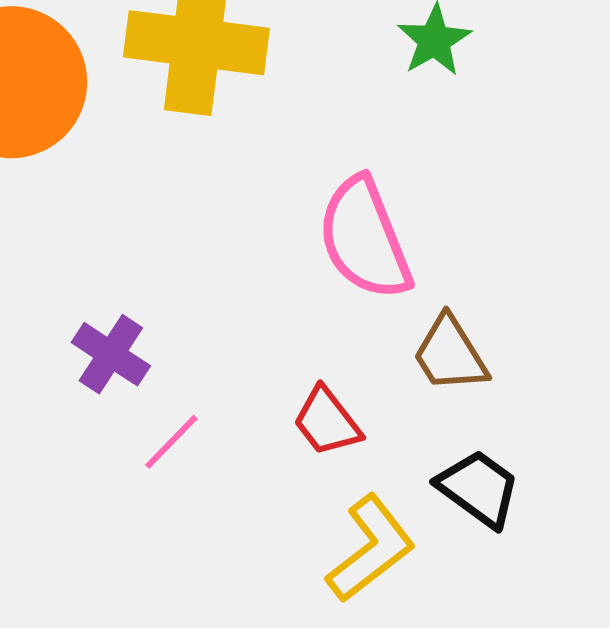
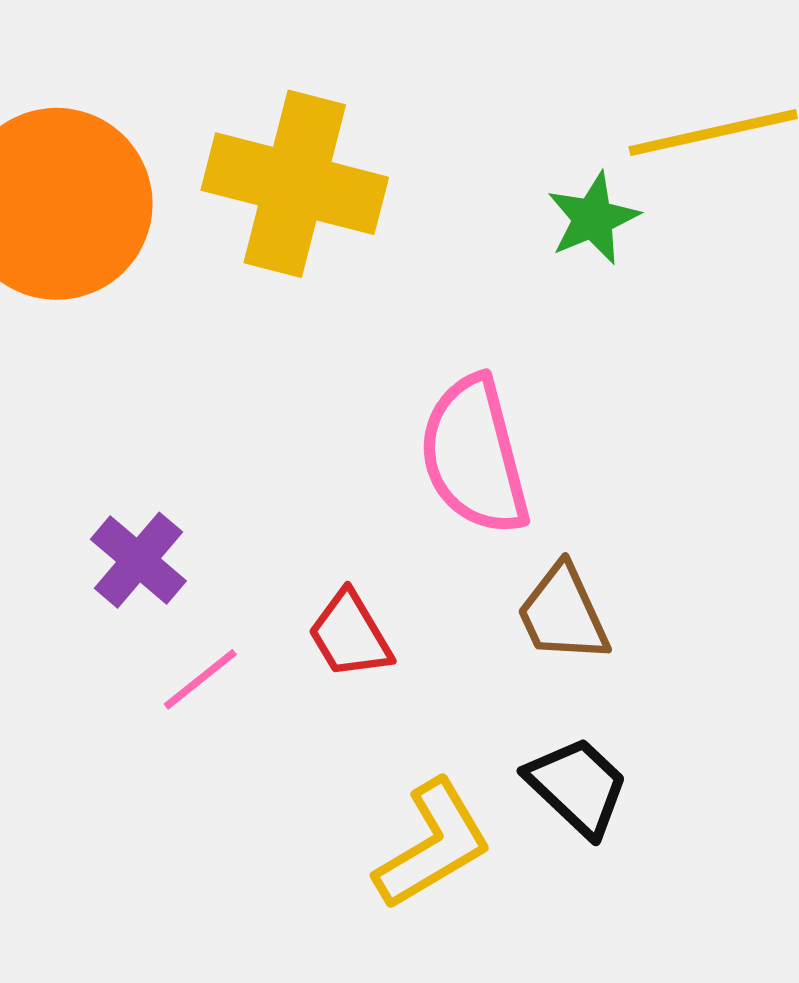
red trapezoid: (327, 421) -> (350, 635), moved

